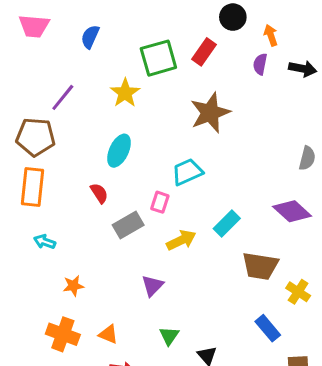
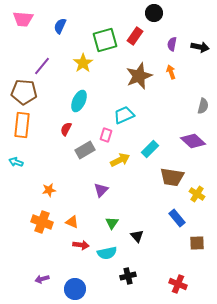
orange arrow: (271, 35) -> (171, 72), moved
red semicircle: (99, 193) -> (66, 129), turned -120
cyan arrow: (45, 242) -> (16, 162), moved

